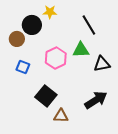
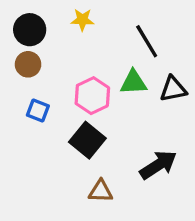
black circle: (32, 25) -> (30, 30), moved
black triangle: (102, 64) -> (173, 89), moved
black square: (46, 96) -> (87, 140), moved

